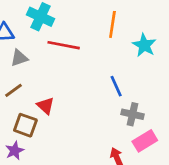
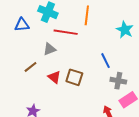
orange line: (112, 24) -> (87, 15), moved
gray triangle: (19, 58) -> (50, 49), moved
brown square: (25, 125) -> (74, 77), moved

